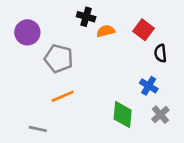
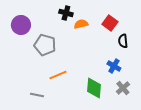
orange line: (63, 96) -> (58, 75), moved
gray line: (38, 129) -> (37, 95), moved

